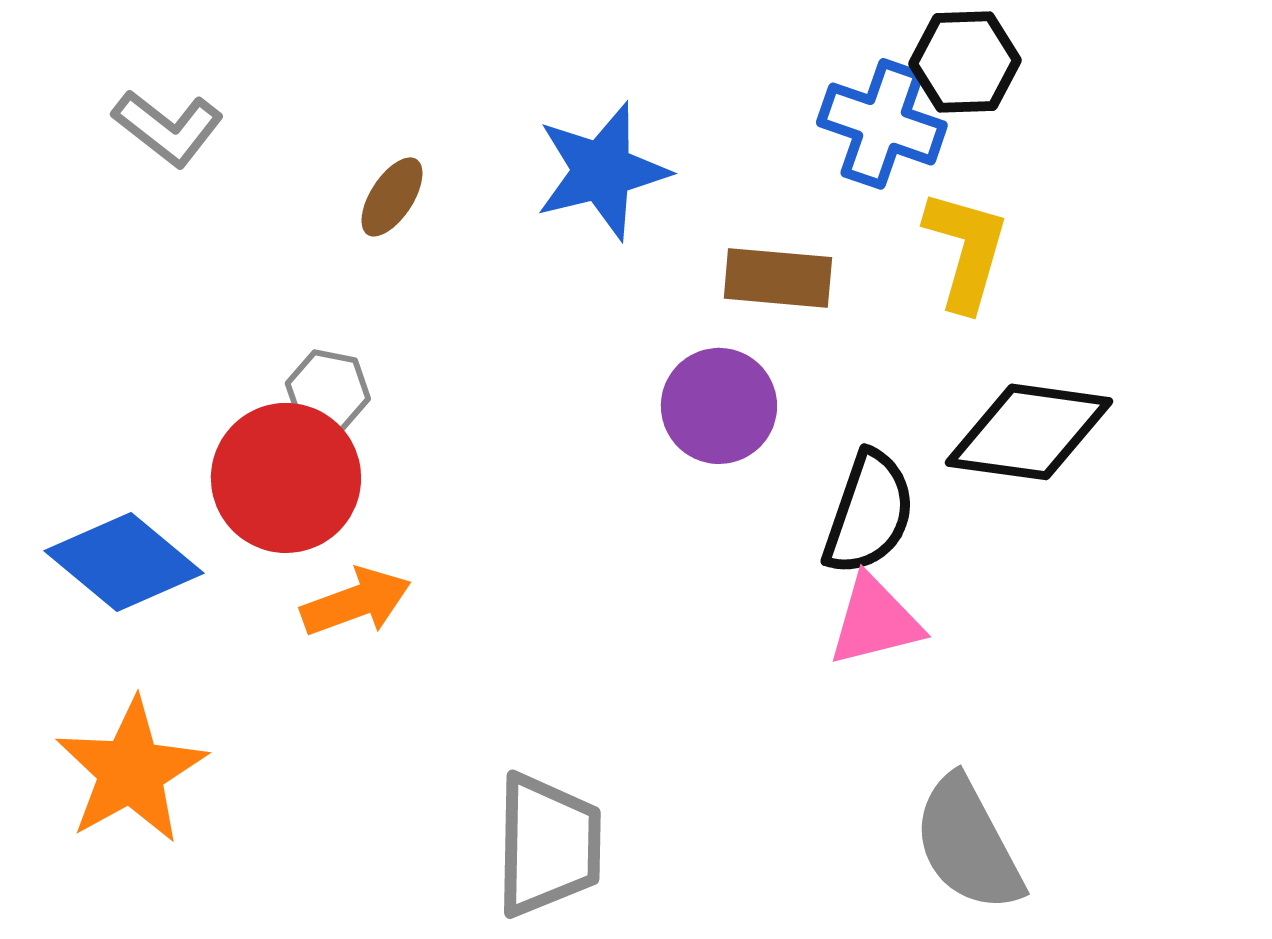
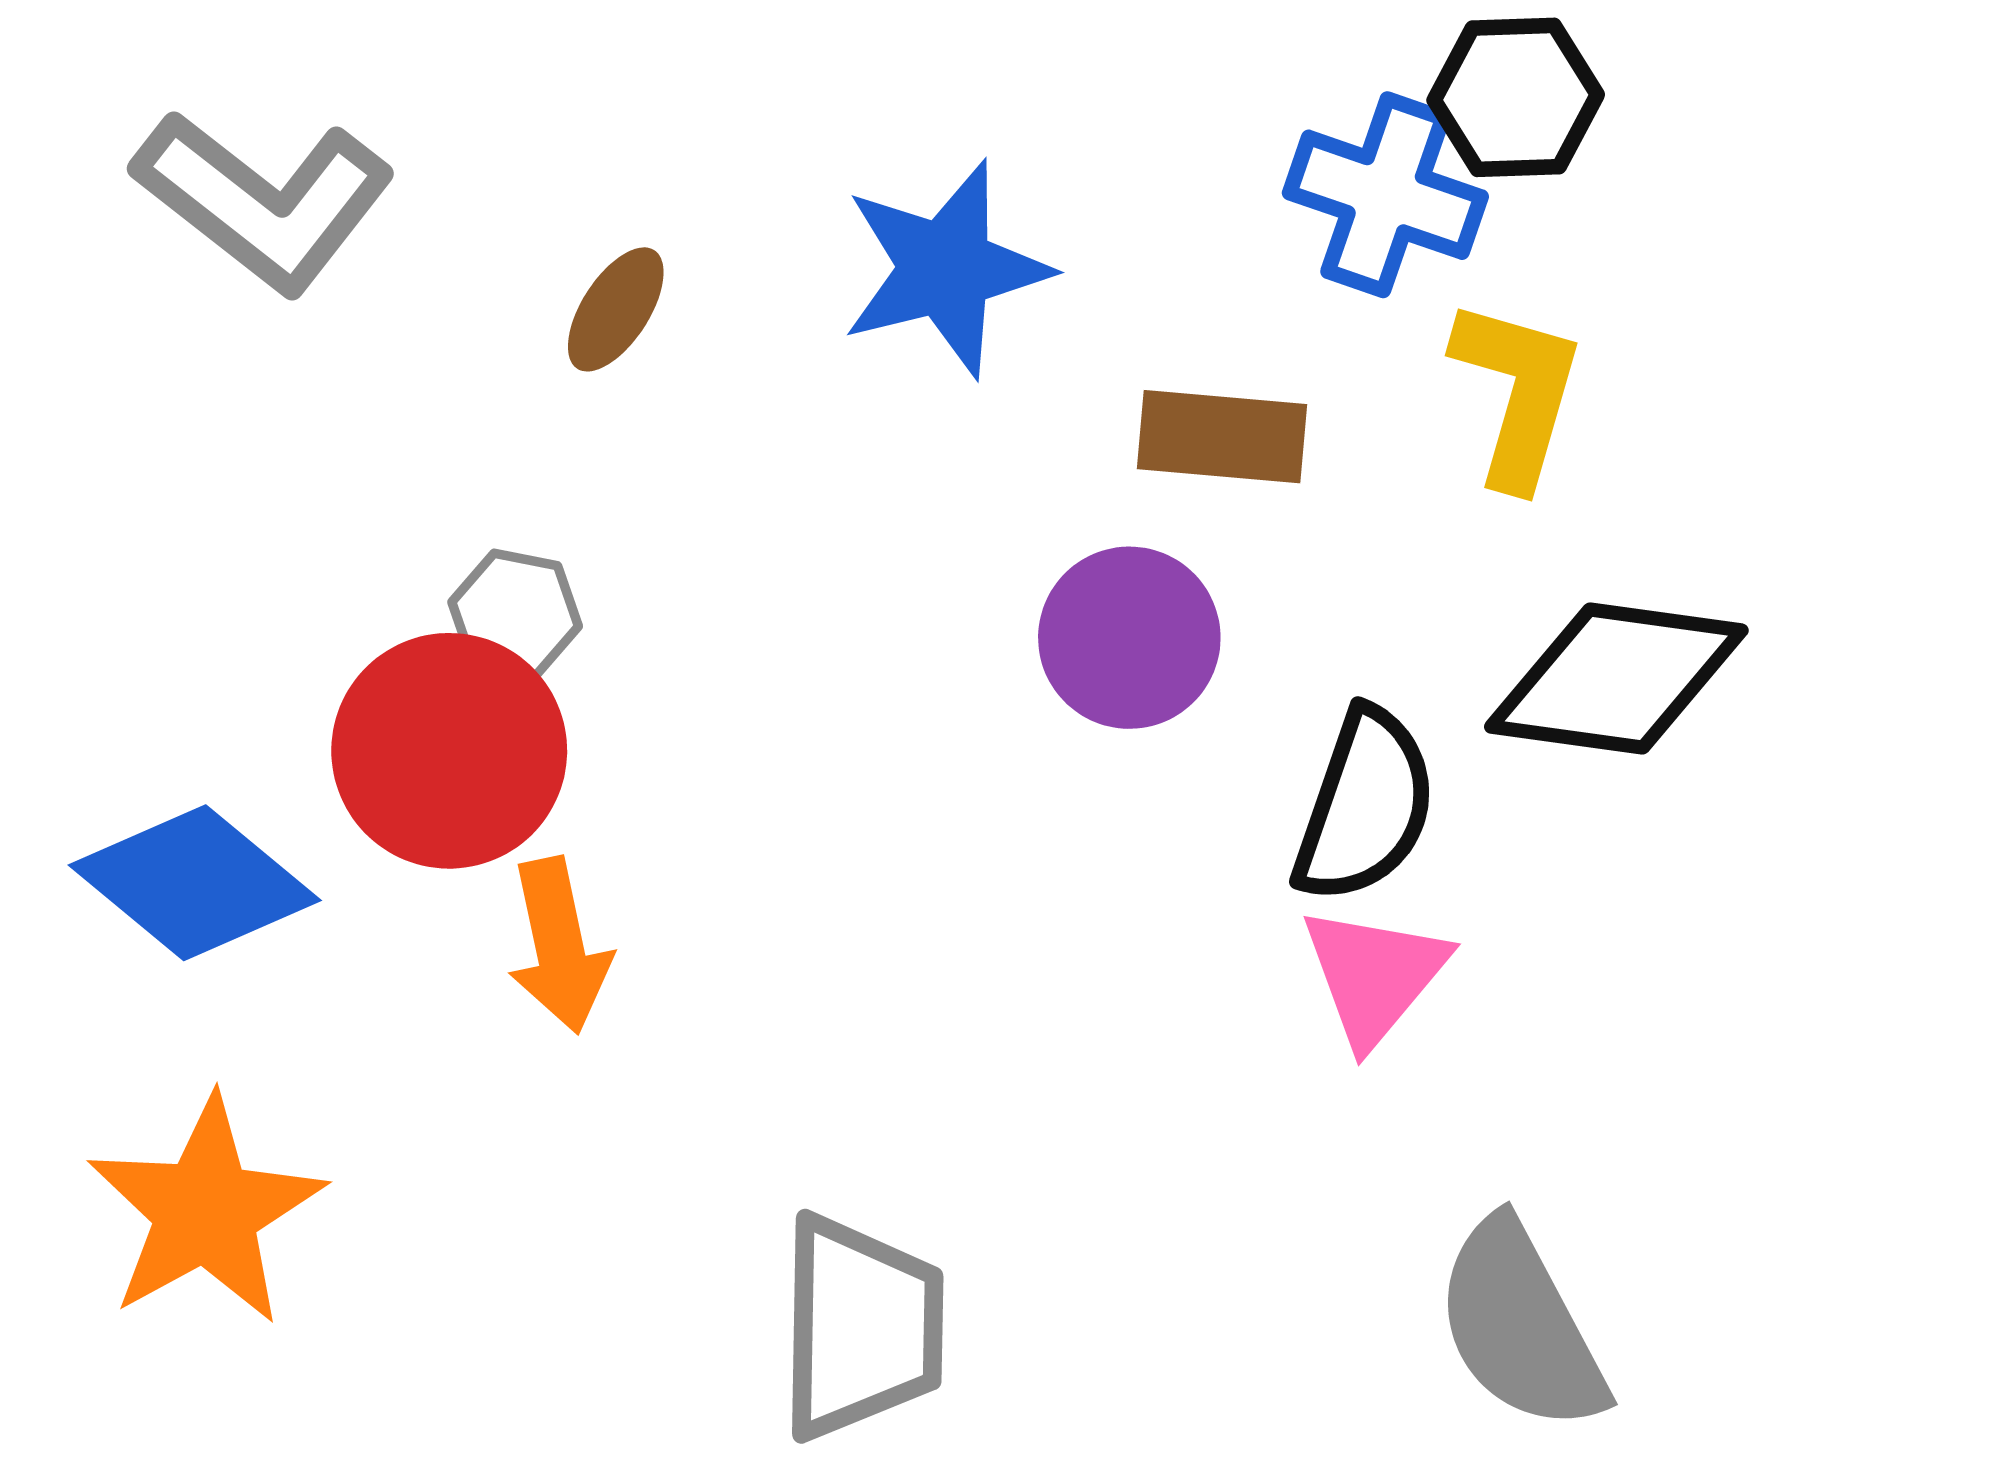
gray L-shape: (168, 128) -> (264, 201), size x1.5
orange arrow: (356, 602) -> (559, 946), turned 98
pink triangle: (875, 621) -> (1374, 975), turned -36

